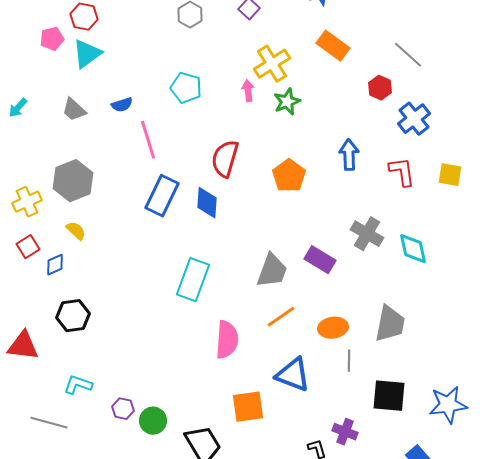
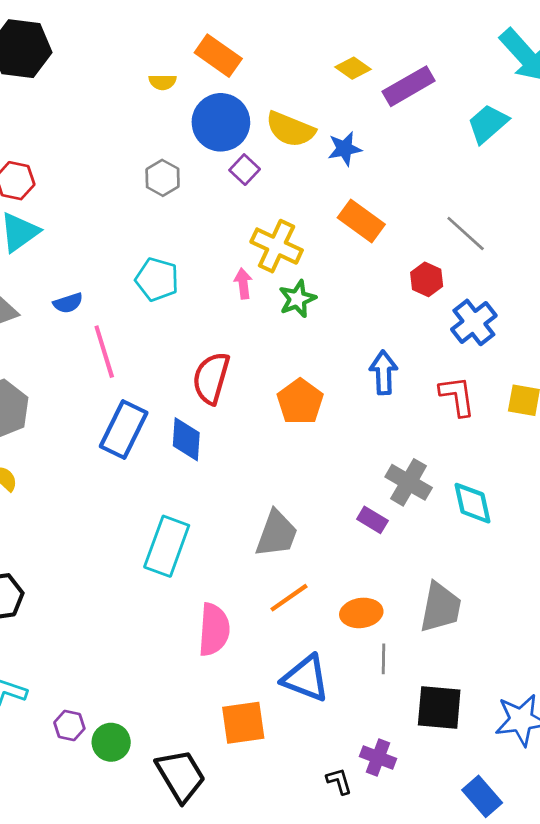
yellow cross: (272, 64) -> (277, 246), turned -33
purple rectangle: (320, 260) -> (372, 520), moved, size x0.7

